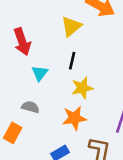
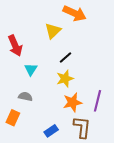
black line: (72, 61) -> (66, 58), moved, turned 40
orange star: (74, 118) -> (73, 102), moved

